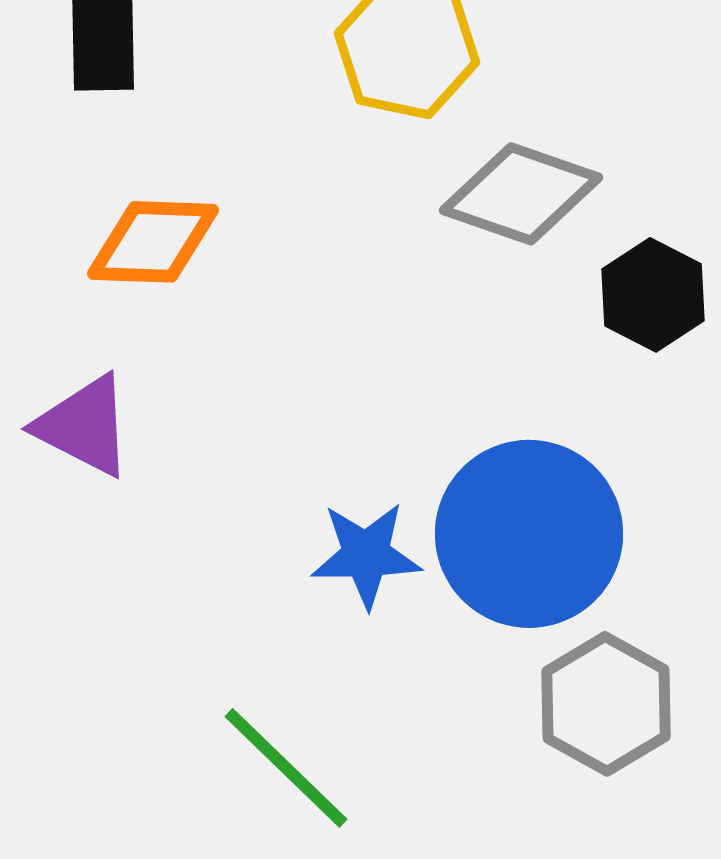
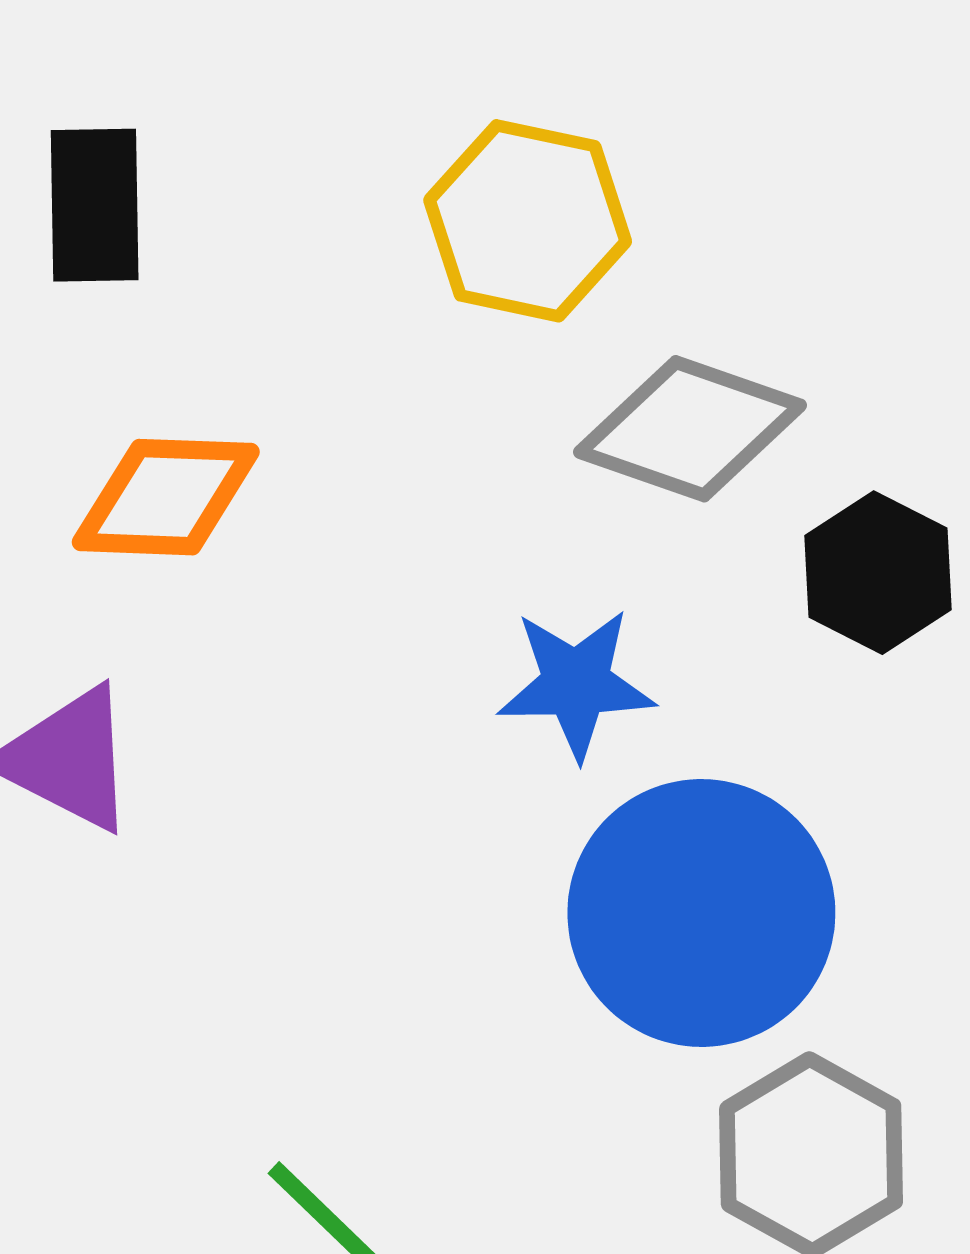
blue star: (366, 555) -> (576, 684), moved

